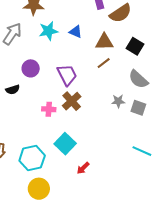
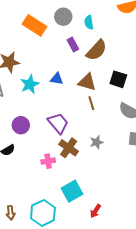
brown triangle: (104, 42) -> (87, 82), turned 30
brown line: (104, 63) -> (91, 103), turned -56
gray star: (118, 101) -> (97, 142), moved
cyan square: (65, 144) -> (72, 191), turned 30

